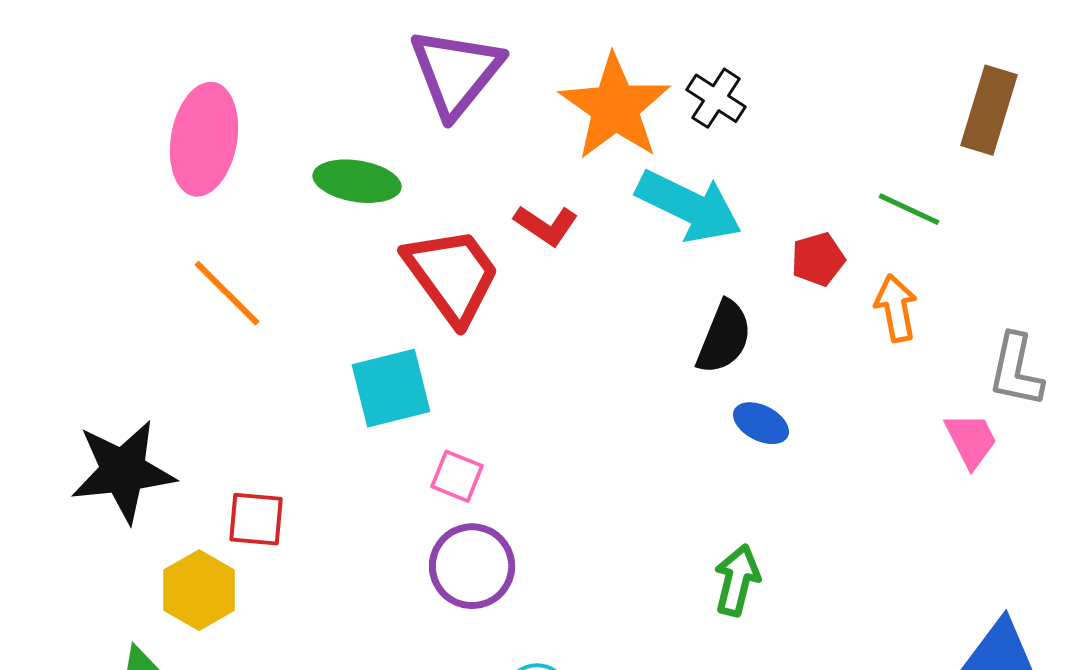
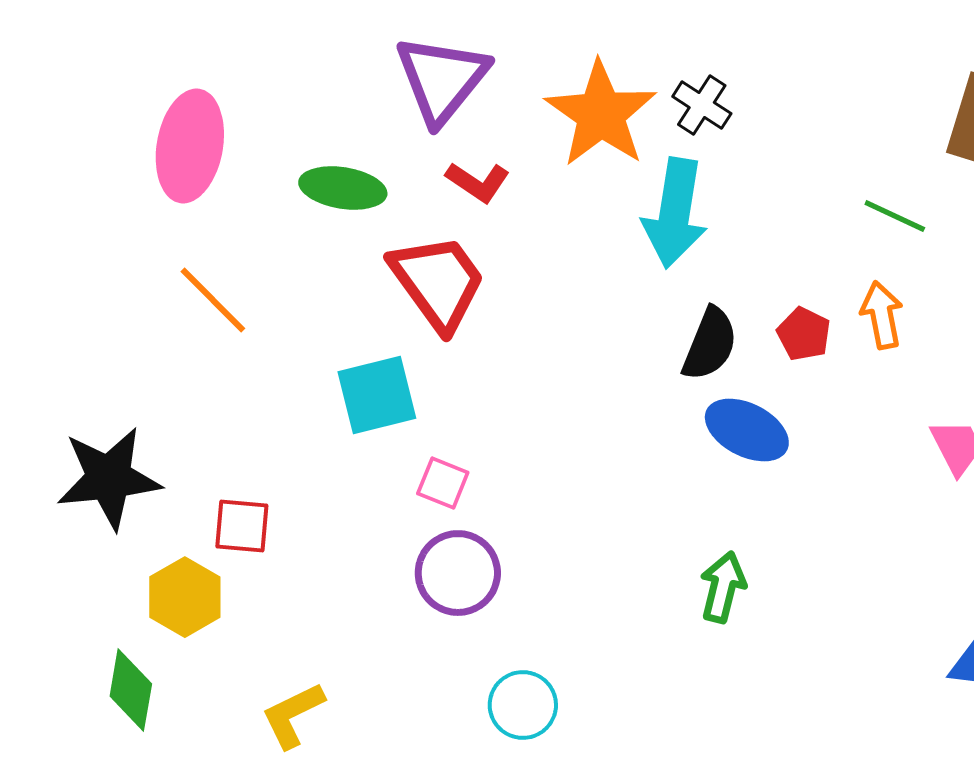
cyan arrow: (689, 206) -> (675, 213), turned 73
red L-shape: (546, 225) -> (478, 182), moved
red pentagon: (818, 259) -> (804, 334), moved, turned -30
blue ellipse: (761, 423) -> (747, 430), size x1.5

